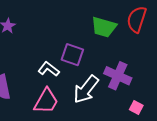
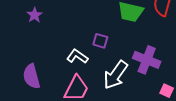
purple square: (72, 55) -> (100, 41), size x0.7

